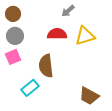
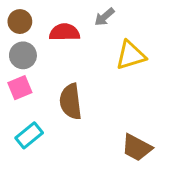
red semicircle: (57, 34) -> (64, 32), moved
cyan rectangle: (30, 88) -> (29, 135), moved

